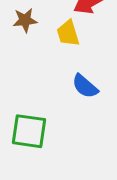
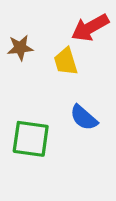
green square: (29, 131) -> (31, 139), moved

